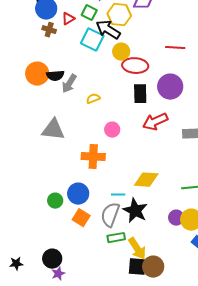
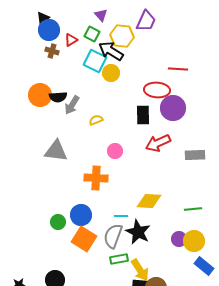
yellow circle: (121, 52) -> (111, 73), moved
red ellipse: (135, 66) -> (157, 90), moved
orange square: (81, 218) -> (84, 239), size x1.4

